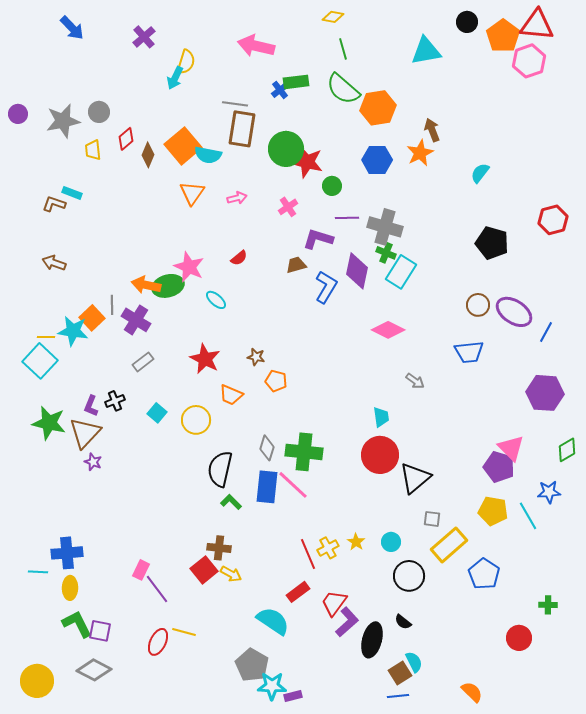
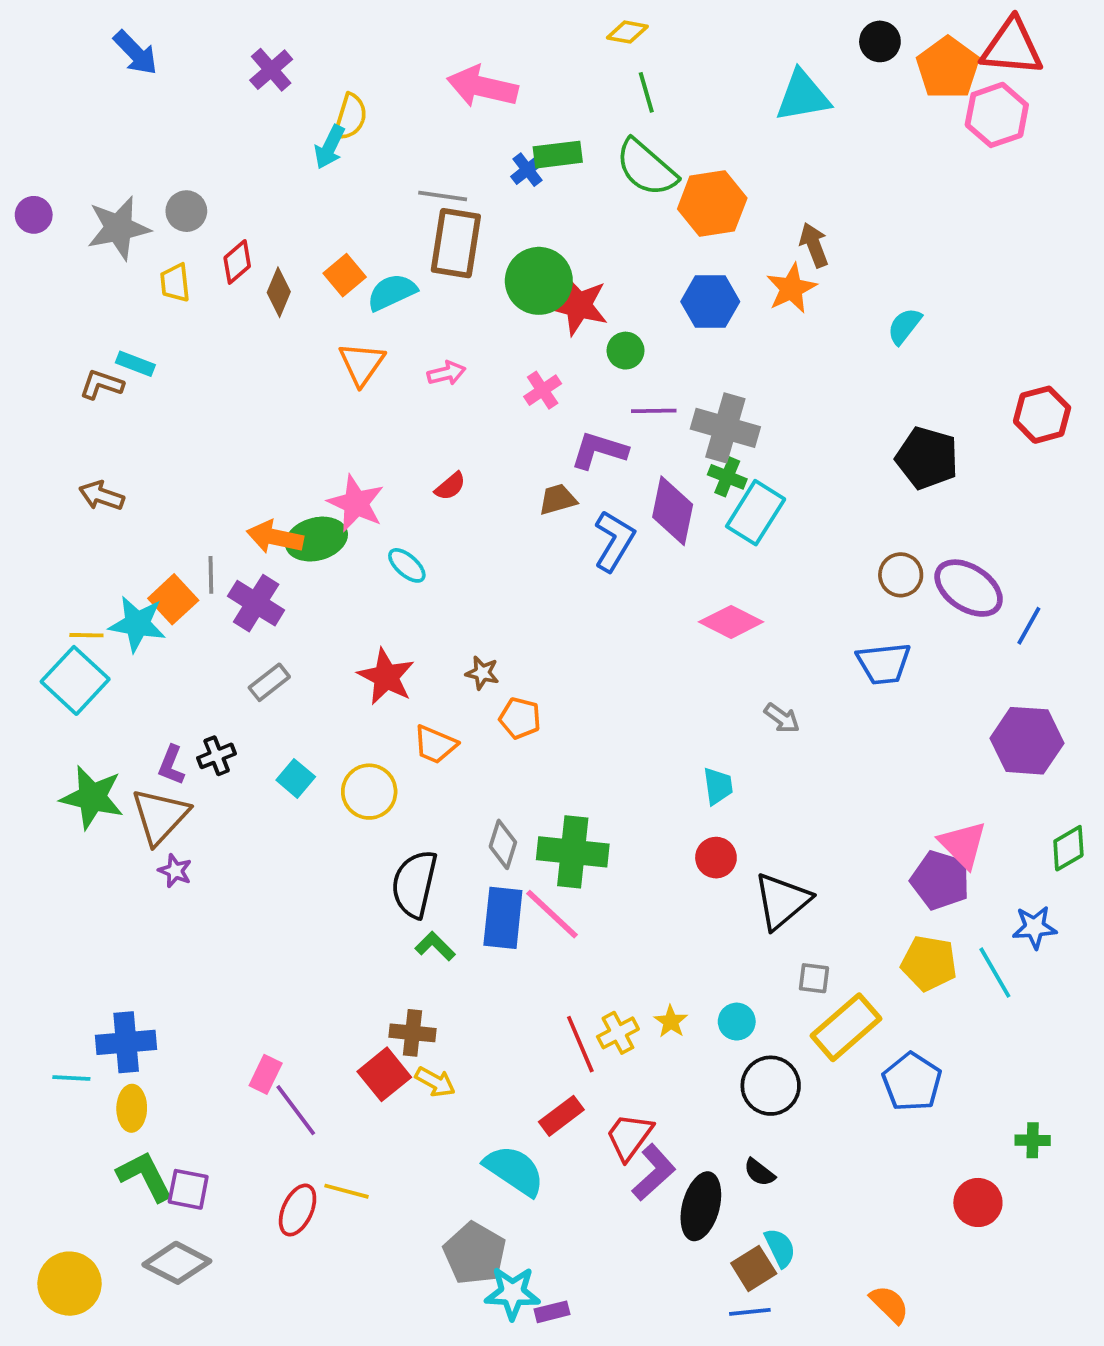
orange square: (183, 146) -> (345, 275), size x0.6
cyan semicircle: (208, 155) -> (392, 292), turned 144
red circle: (380, 455) -> (716, 858), size x0.6

